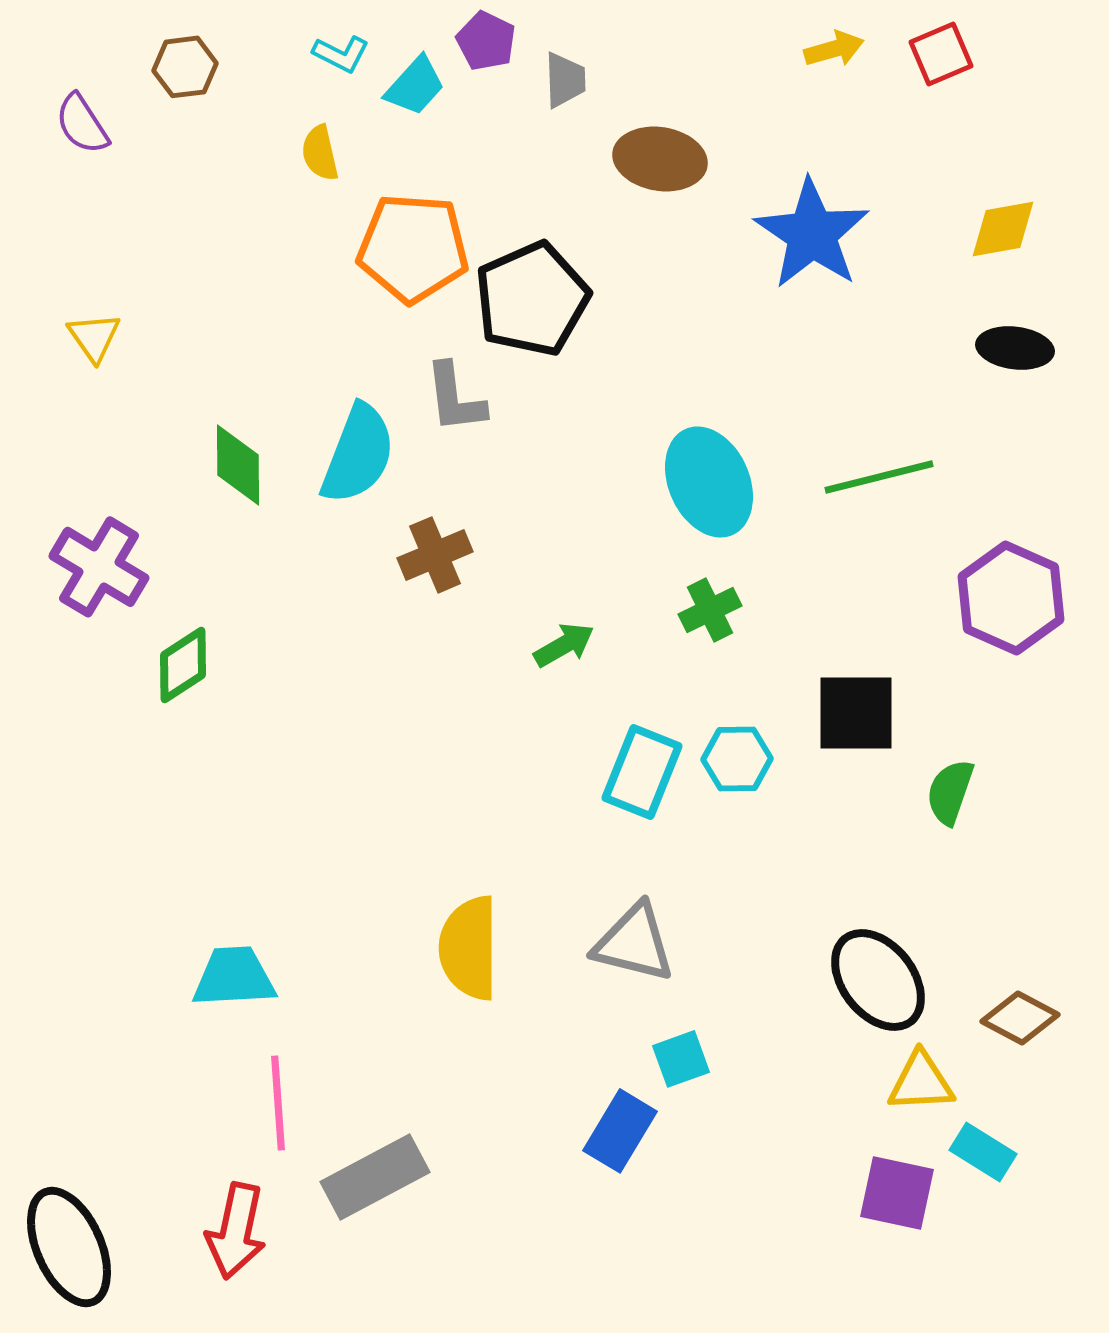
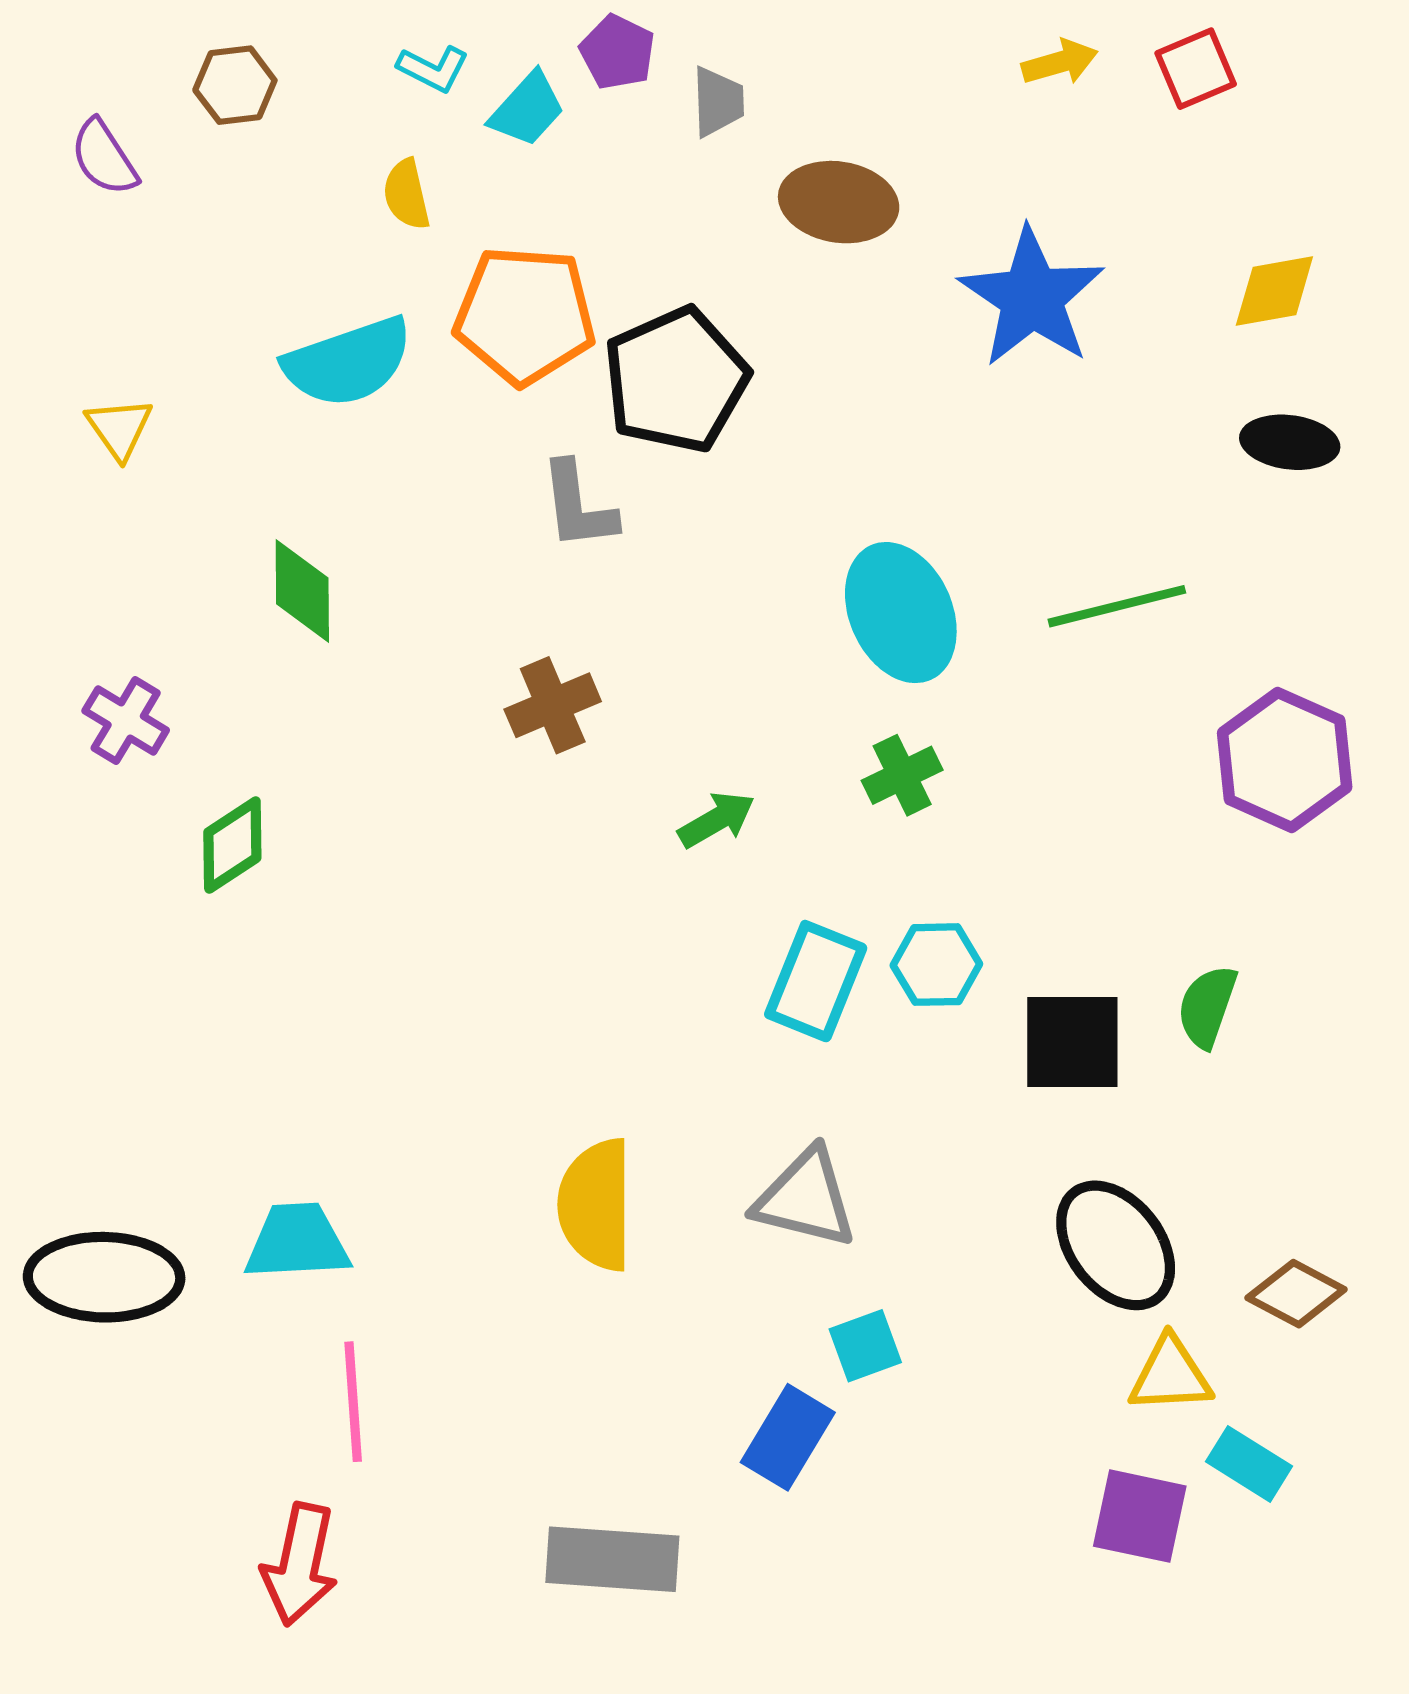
cyan semicircle: (358, 454) -> (348, 362), moved, turned 50
purple cross: (99, 567) -> (126, 721), size x0.7
black square: (856, 713) -> (1072, 1042), moved
gray rectangle: (375, 1177) -> (612, 1559), moved, turned 32
black ellipse: (69, 1247) -> (104, 1277), moved, turned -65

